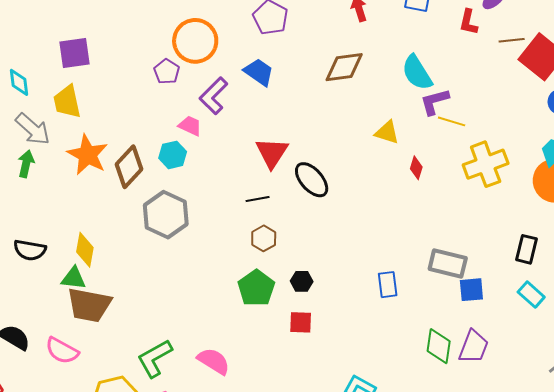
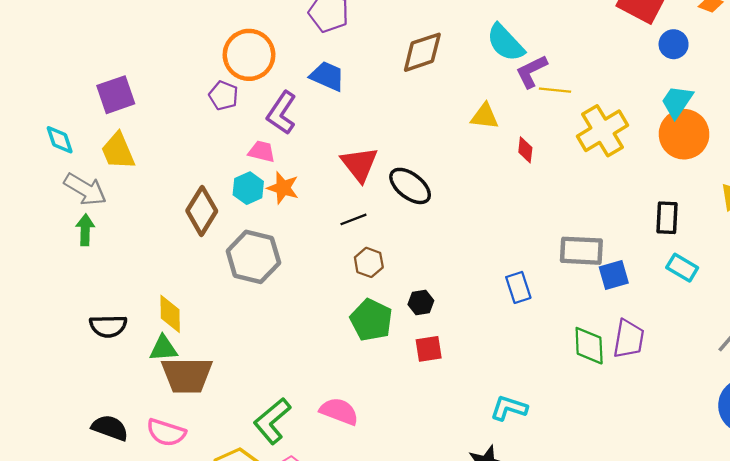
orange star: (88, 155) -> (283, 188), moved, size x0.7

